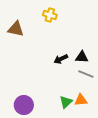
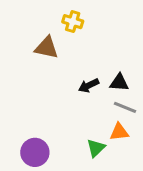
brown triangle: (16, 29) -> (47, 48), moved
orange triangle: (81, 100) -> (119, 132), moved

